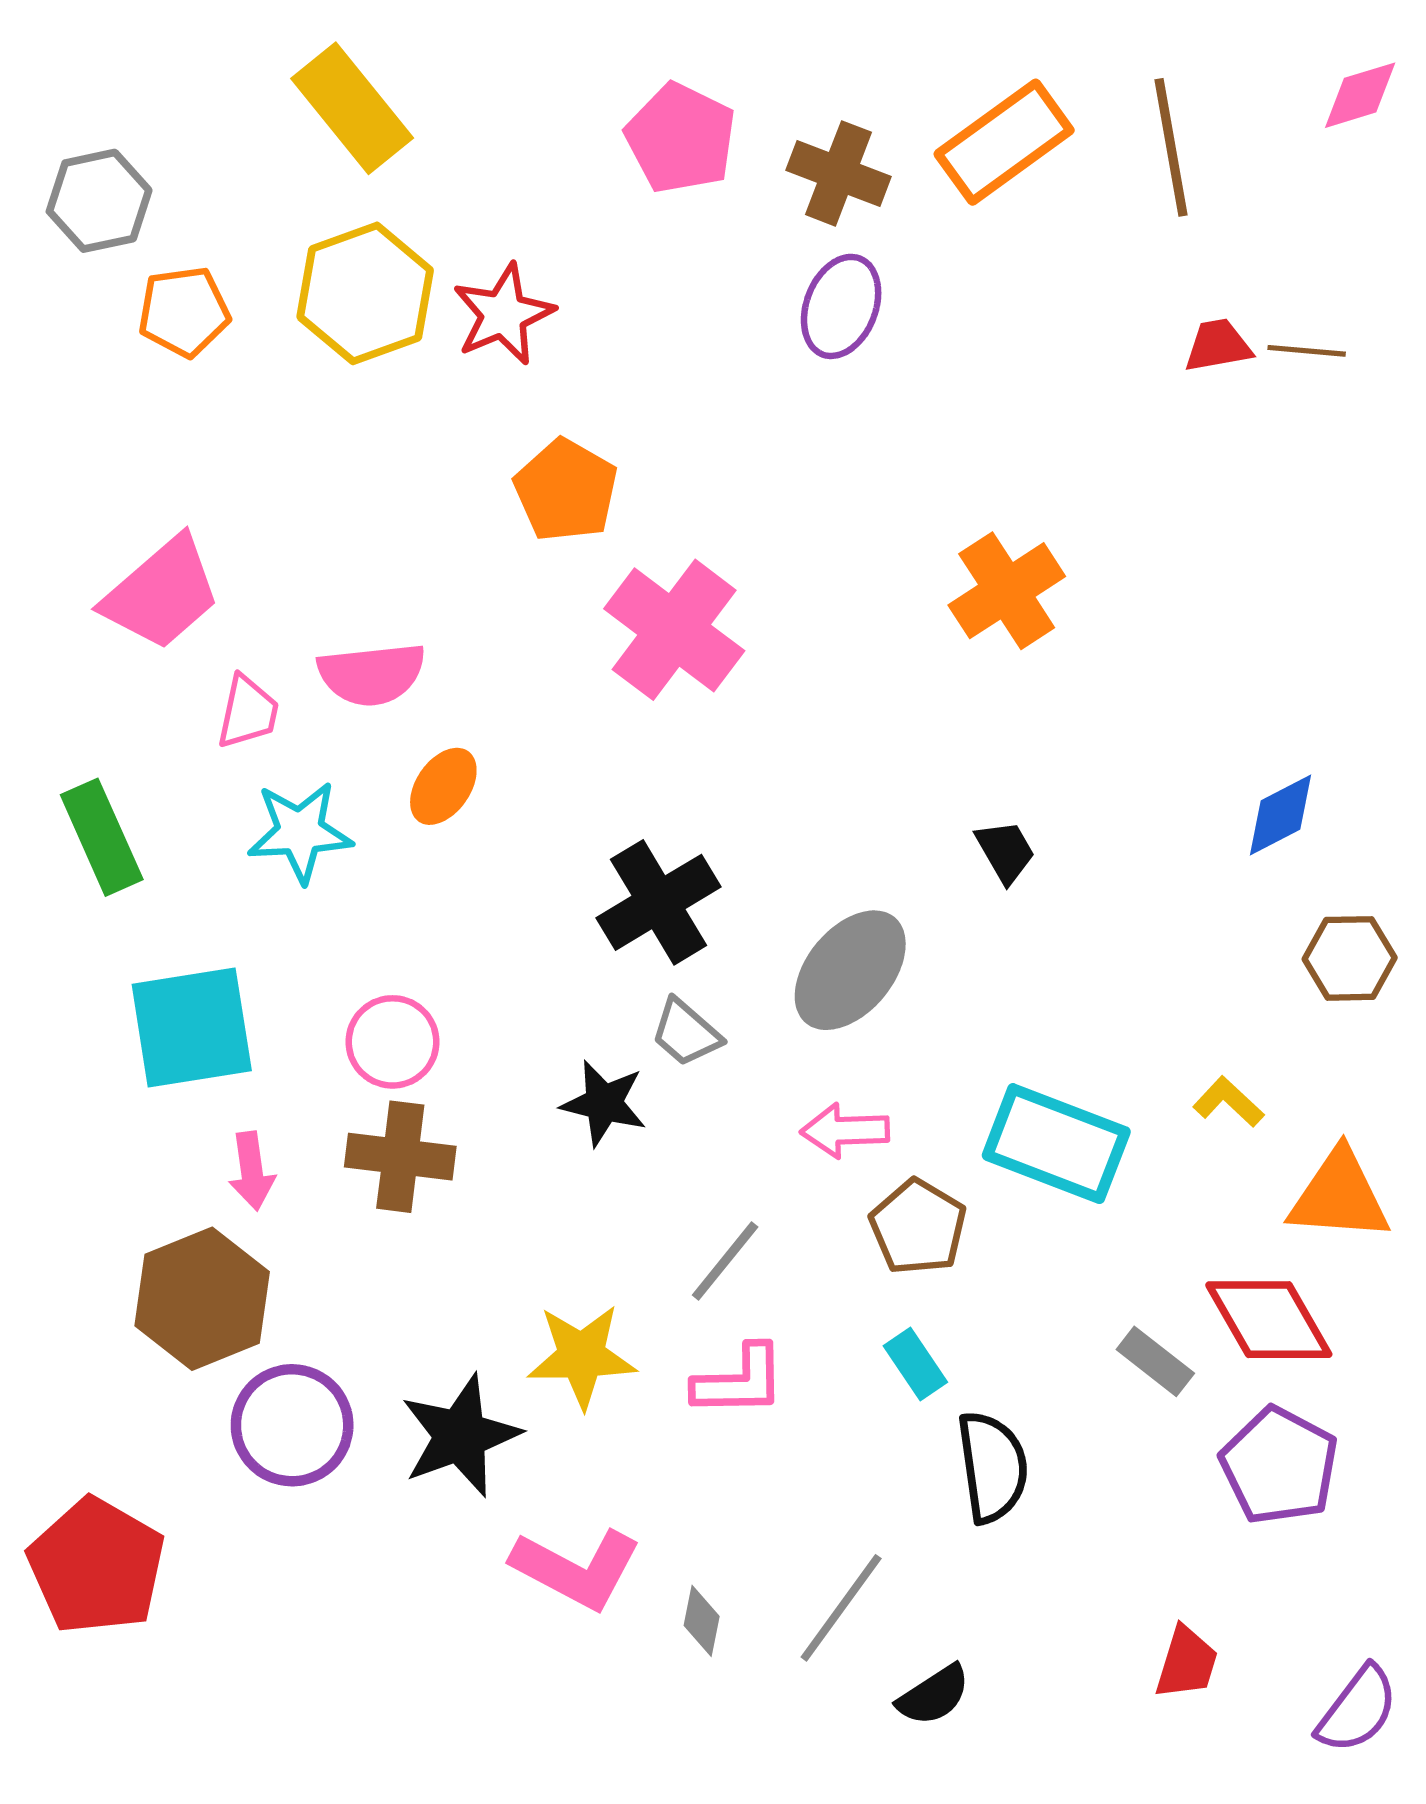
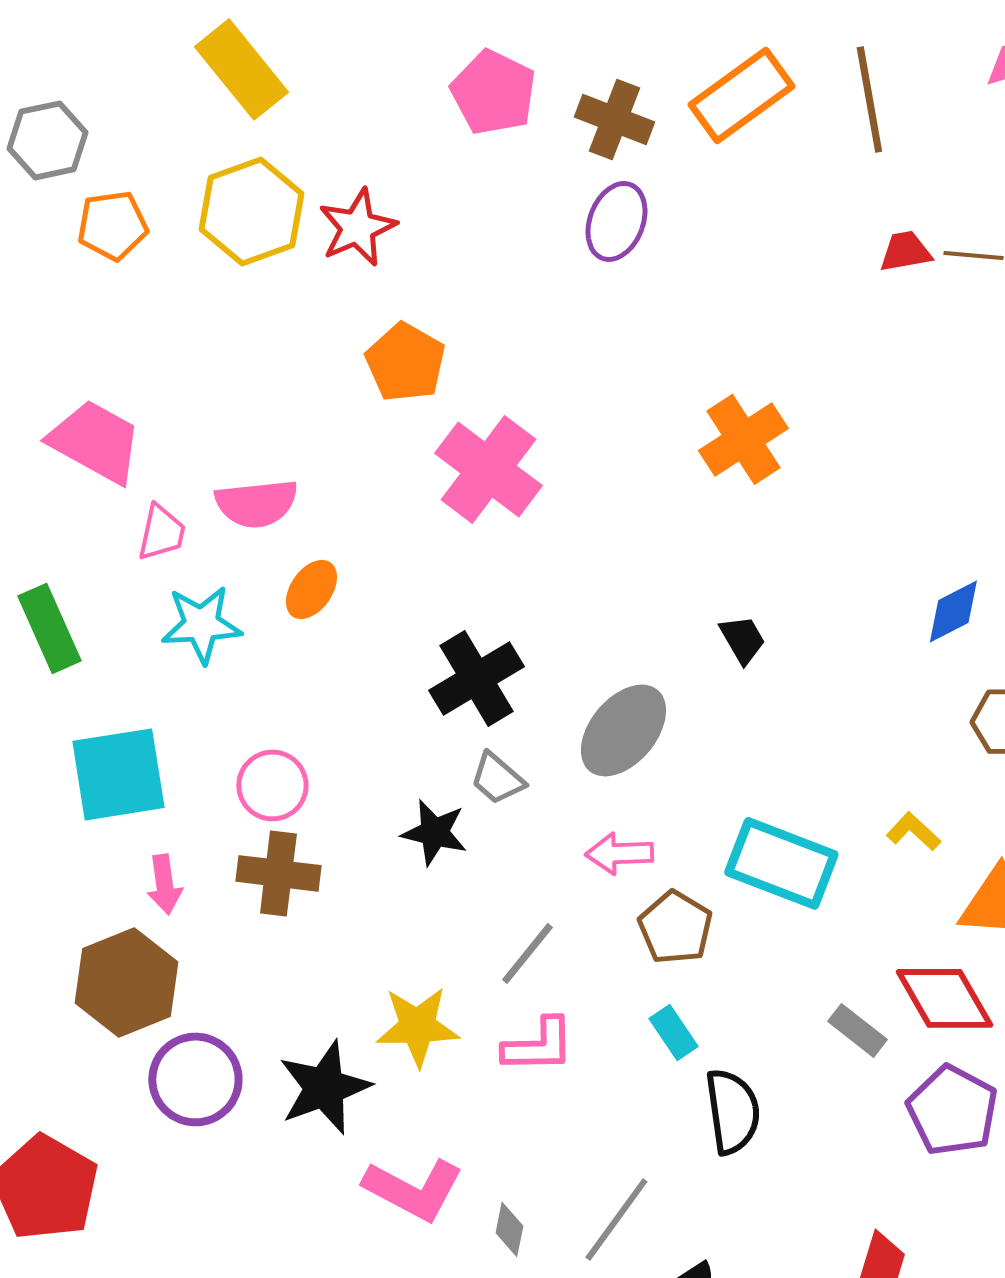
pink trapezoid: (162, 593) -> (95, 441), turned -110

